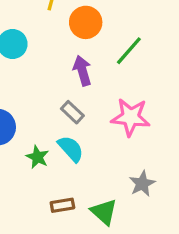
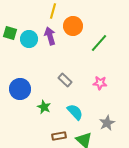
purple arrow: (82, 71) -> (50, 36), moved
pink star: (131, 117) -> (100, 83), size x0.6
cyan semicircle: (71, 149) -> (75, 112), moved

